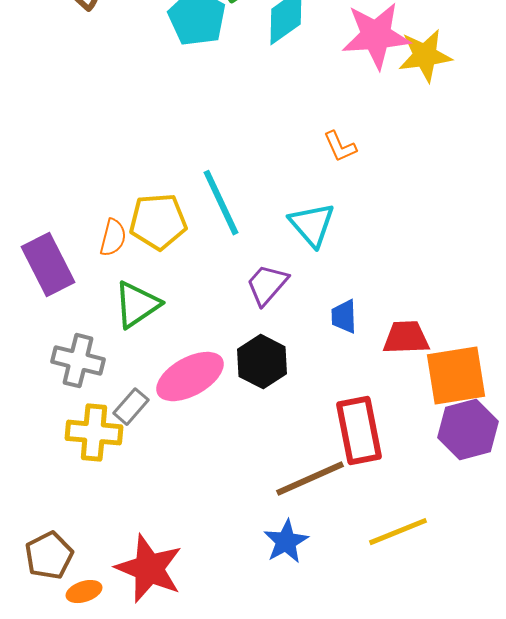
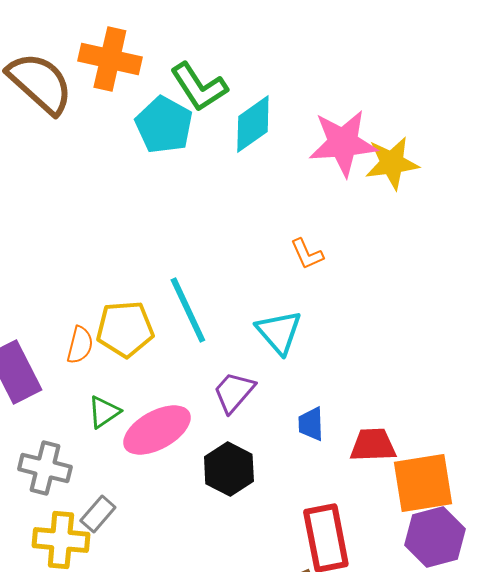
green triangle: (137, 305) -> (104, 412), size x0.7
pink ellipse: (190, 377) -> (157, 430), moved

